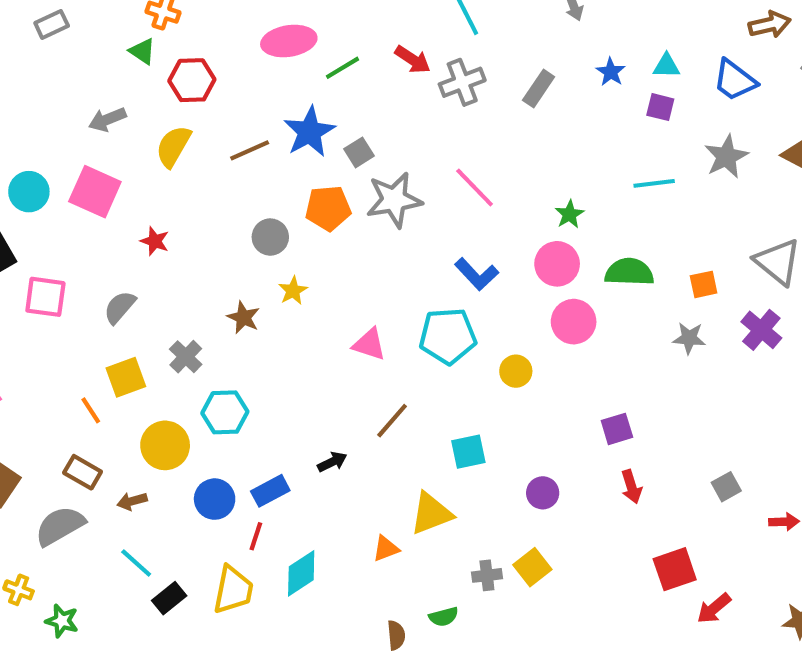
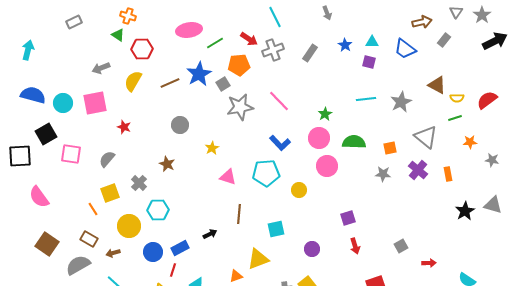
gray star: (726, 157) -> (401, 102), moved
pink square: (95, 192) -> (95, 103), turned -35
orange pentagon: (328, 208) -> (239, 65), moved
yellow star: (293, 291) -> (212, 148), moved
brown line: (392, 421) -> (239, 214), turned -36

